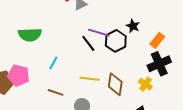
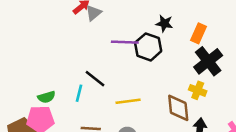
green semicircle: (30, 35) -> (46, 97), moved, size x0.6
black line: (88, 43) -> (95, 79), moved
brown diamond: (115, 84) -> (178, 108), moved

